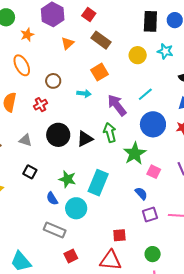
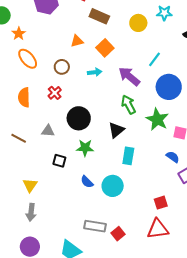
orange star: (27, 35) -> (19, 34), moved
orange triangle: (67, 43) -> (77, 41), moved, turned 40
black triangle: (85, 139) -> (116, 130), moved
green star: (67, 179) -> (85, 148), moved
cyan rectangle: (98, 183) -> (128, 156), size x0.7
gray rectangle: (55, 230) -> (95, 226), moved

